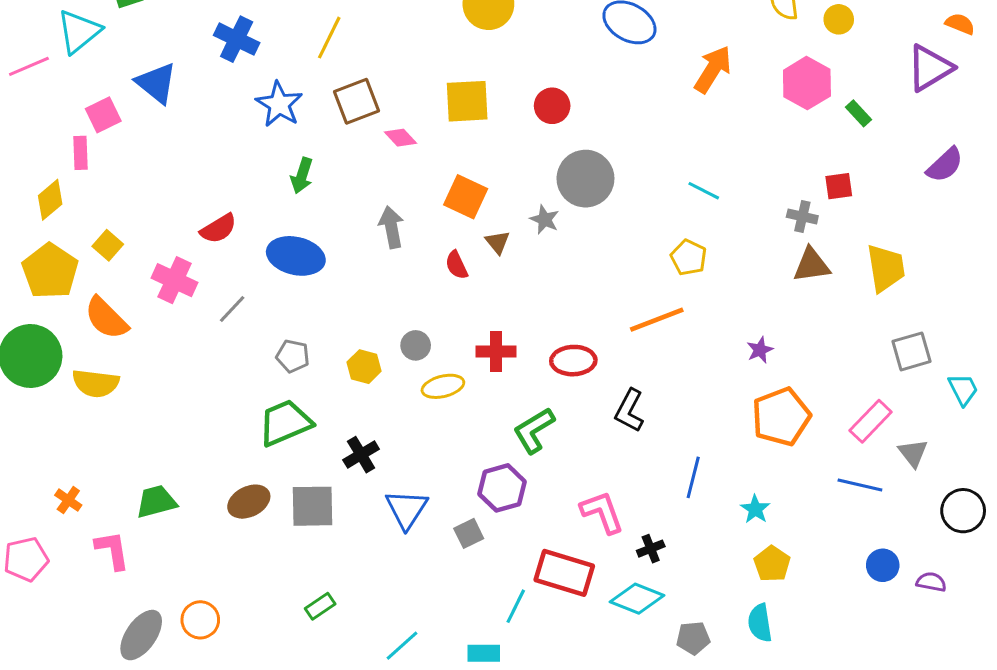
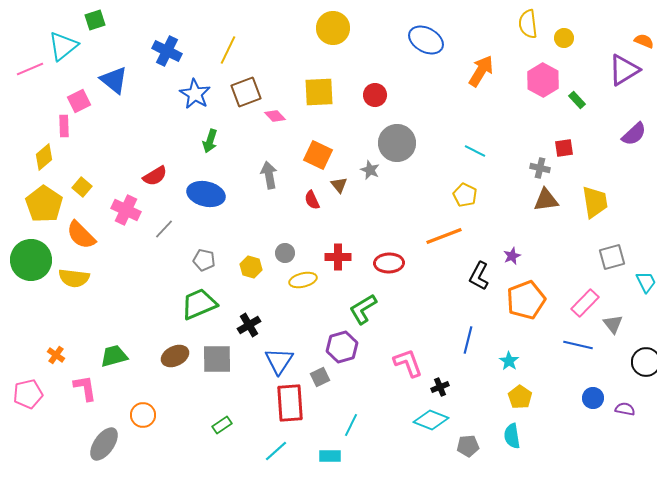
black L-shape: (629, 411) -> (479, 276), moved
red rectangle: (564, 573) -> (290, 403), moved, turned 69
orange circle: (200, 620) -> (143, 415), moved

